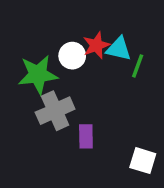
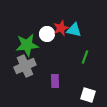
green line: (138, 66) -> (85, 57), moved
gray cross: (55, 111) -> (25, 66), moved

